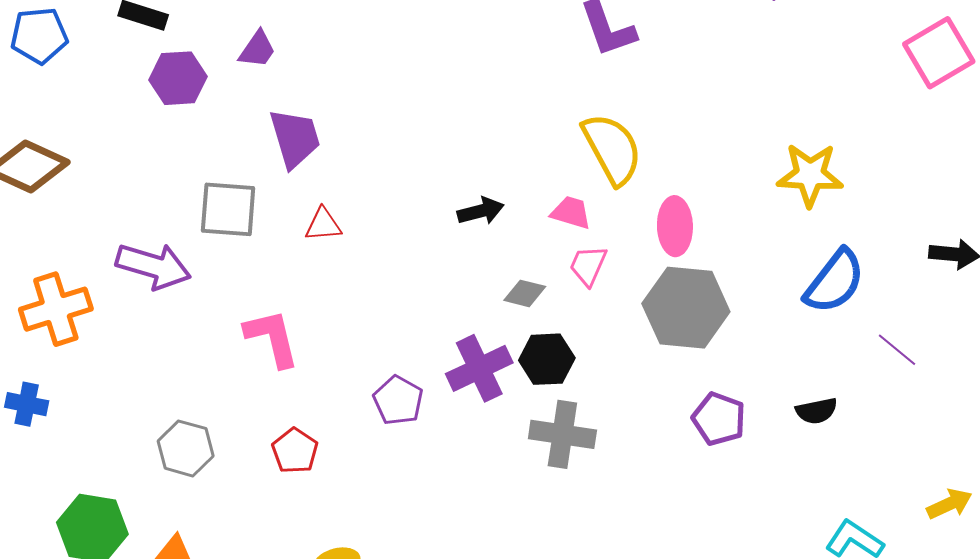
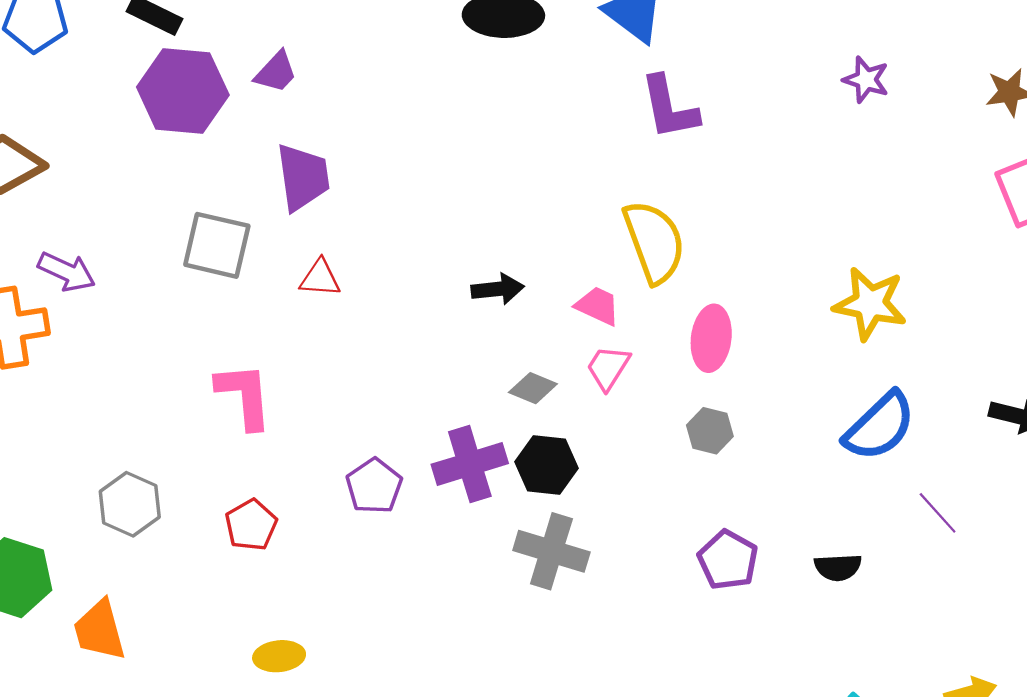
purple hexagon: (178, 78) -> (183, 91), size x1.4
purple arrow: (153, 266) -> (67, 272), moved, size x0.7
gray hexagon: (686, 308) -> (710, 431), size x0.5

